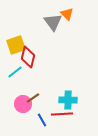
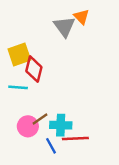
cyan line: (15, 72) -> (18, 87), turned 42
cyan cross: (68, 100) -> (61, 125), moved

